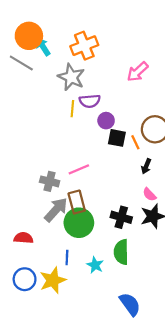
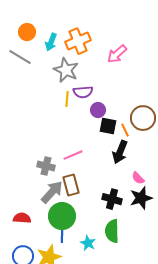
orange circle: (29, 36) -> (27, 32), size x0.7
cyan arrow: (43, 47) -> (51, 42), moved, turned -126
pink arrow: (138, 72) -> (117, 54), moved
black arrow: (146, 166) -> (120, 152), moved, size x1.6
green circle: (79, 223) -> (62, 216), moved

